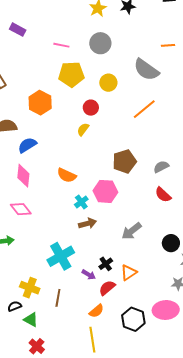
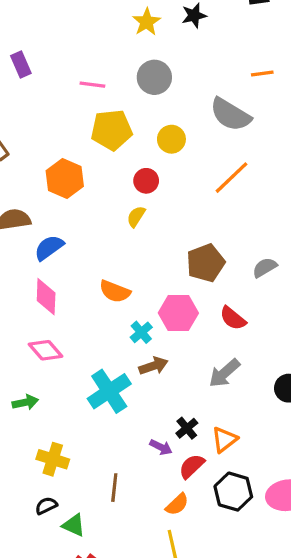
purple rectangle: (18, 30) -> (21, 64), turned 42
red semicircle: (163, 195) -> (233, 318), moved
cyan cross: (61, 256) -> (109, 391), moved
yellow cross: (30, 288) -> (53, 459), moved
black hexagon: (133, 319) -> (233, 492), moved

